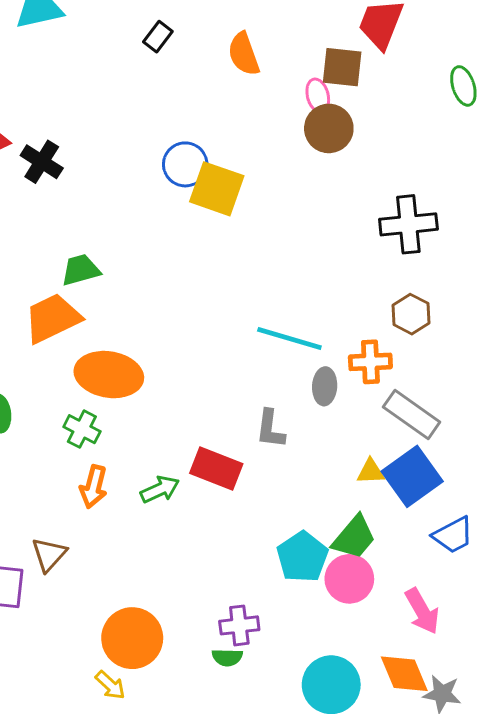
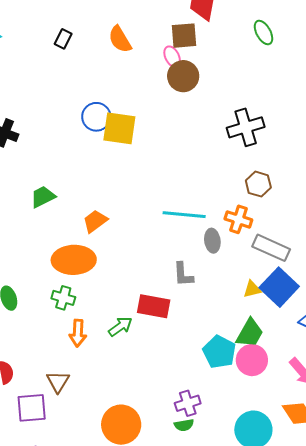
orange trapezoid: (52, 318) -> (95, 221), moved, size x0.7
orange cross: (370, 362) -> (238, 219), turned 32

